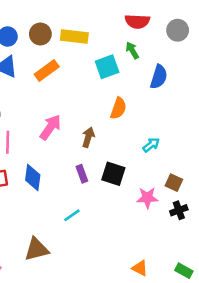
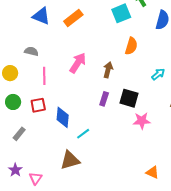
purple rectangle: (82, 174) -> (104, 99), turned 40
blue diamond: (33, 178) -> (63, 117), moved
pink star: (147, 198) -> (142, 121), moved
cyan line: (72, 215) -> (83, 134), moved

